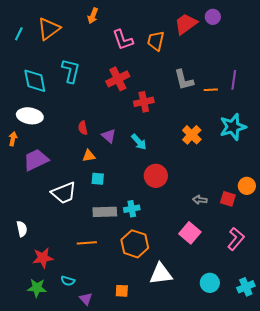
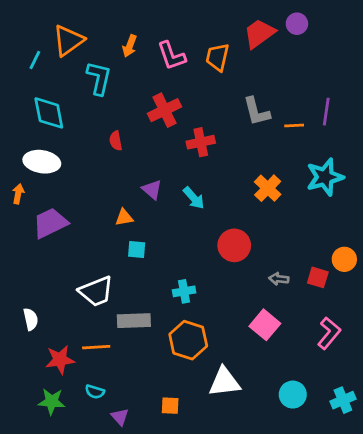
orange arrow: (93, 16) -> (130, 46), moved
cyan line: (19, 34) -> (35, 60), moved
cyan L-shape: (71, 71) -> (99, 78), moved
red semicircle: (83, 128) -> (116, 141), moved
red circle: (156, 176) -> (234, 245), moved
white trapezoid: (64, 193) -> (96, 291), moved
gray rectangle: (105, 212) -> (134, 321), moved
orange line: (87, 243) -> (96, 347), moved

